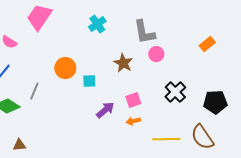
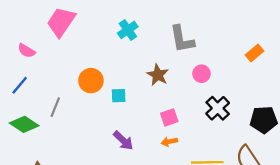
pink circle: (156, 54) -> (202, 74), moved
purple arrow: (105, 110) -> (123, 140), moved, turned 84

